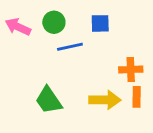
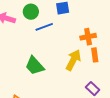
yellow arrow: (105, 100) -> (73, 60), turned -55

